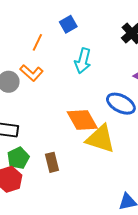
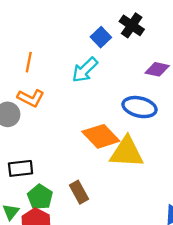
blue square: (68, 24) -> (101, 37), moved
cyan arrow: (83, 61) -> (85, 70), turned 45

